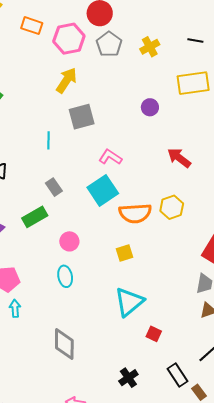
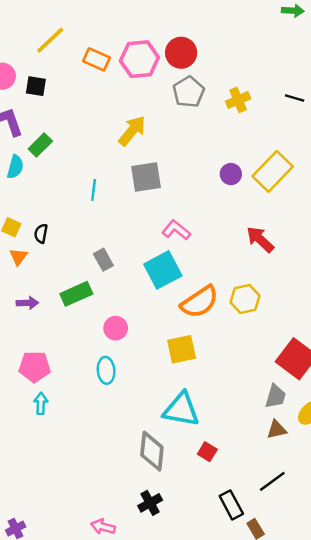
pink hexagon: (69, 39) -> (139, 59), moved
yellow rectangle: (193, 83) -> (273, 171), moved, turned -44
cyan line: (48, 140) -> (94, 190), moved
orange semicircle: (135, 213) -> (200, 302), turned -36
yellow square: (124, 253) -> (182, 349), size x1.4
cyan triangle: (129, 302) -> (181, 410), turned 44
gray diamond: (64, 344) -> (152, 451), moved
black cross: (128, 378) -> (150, 503), moved

